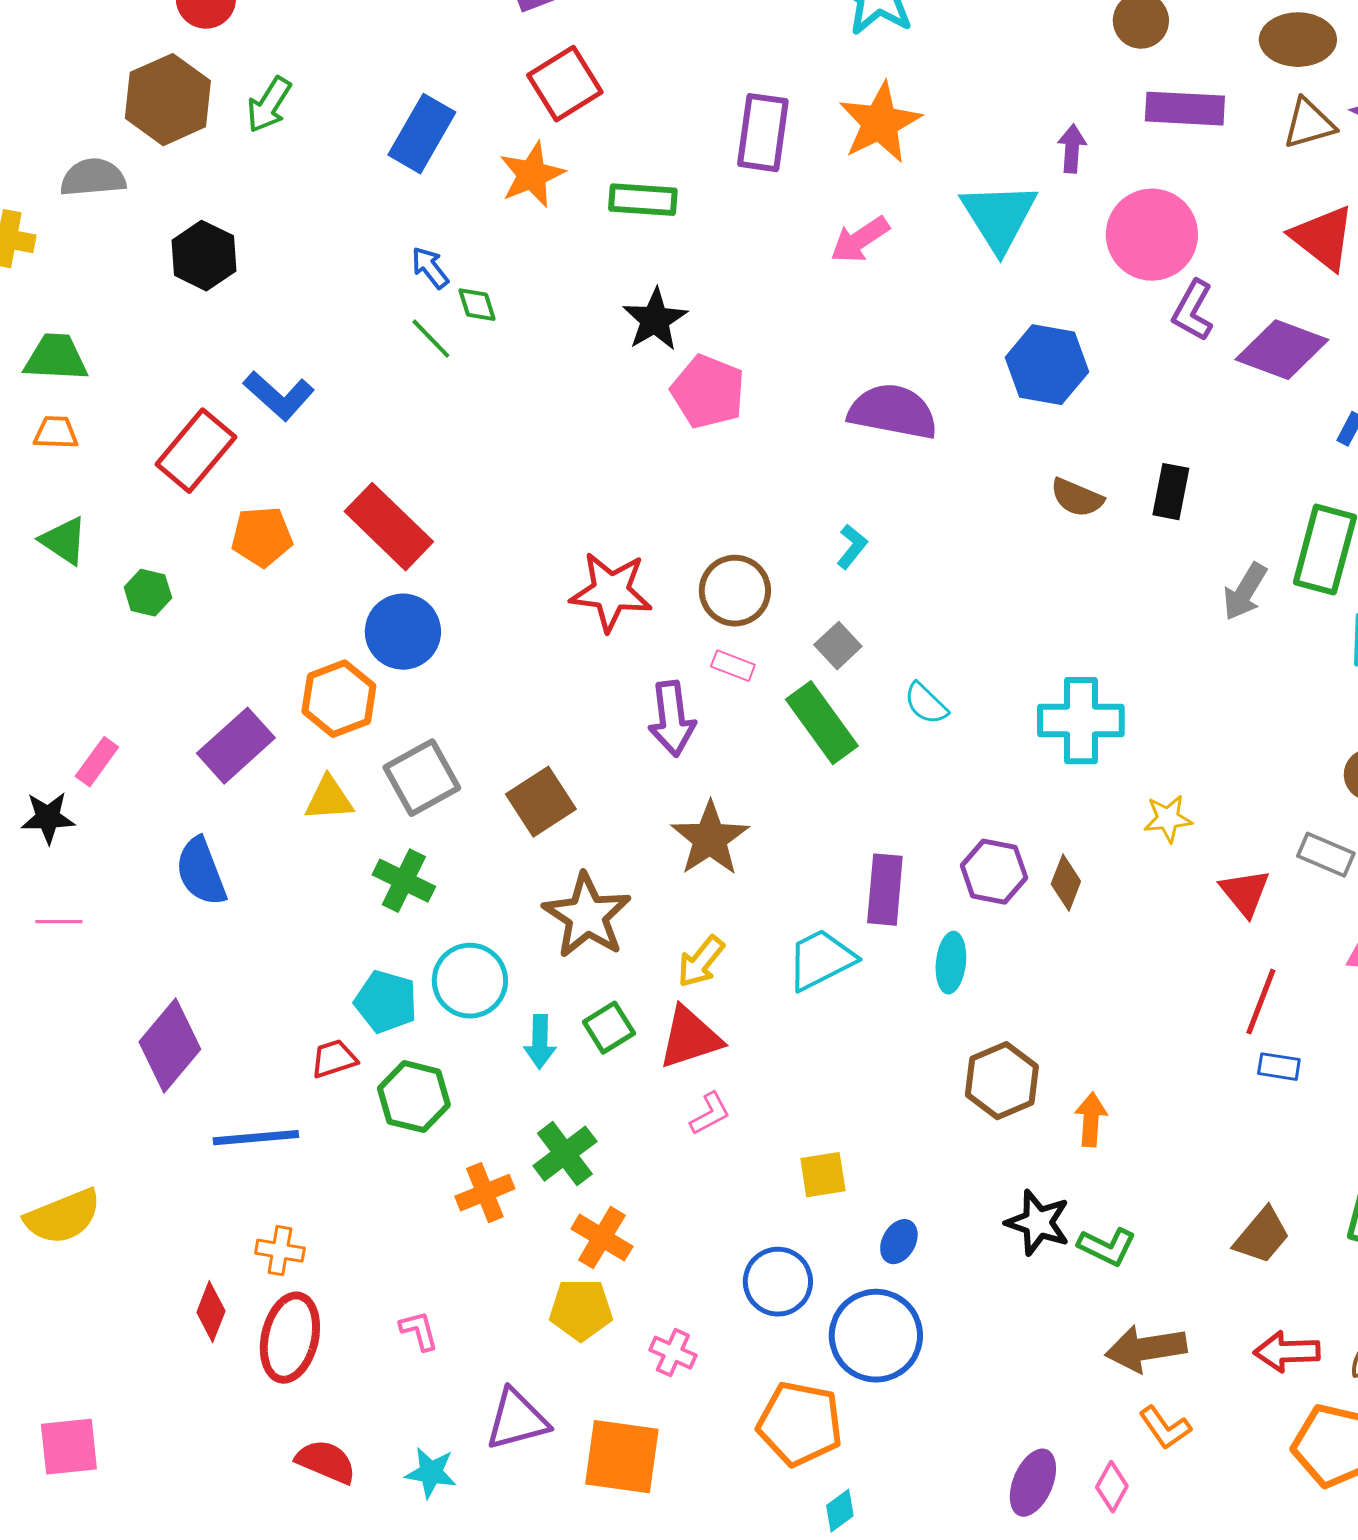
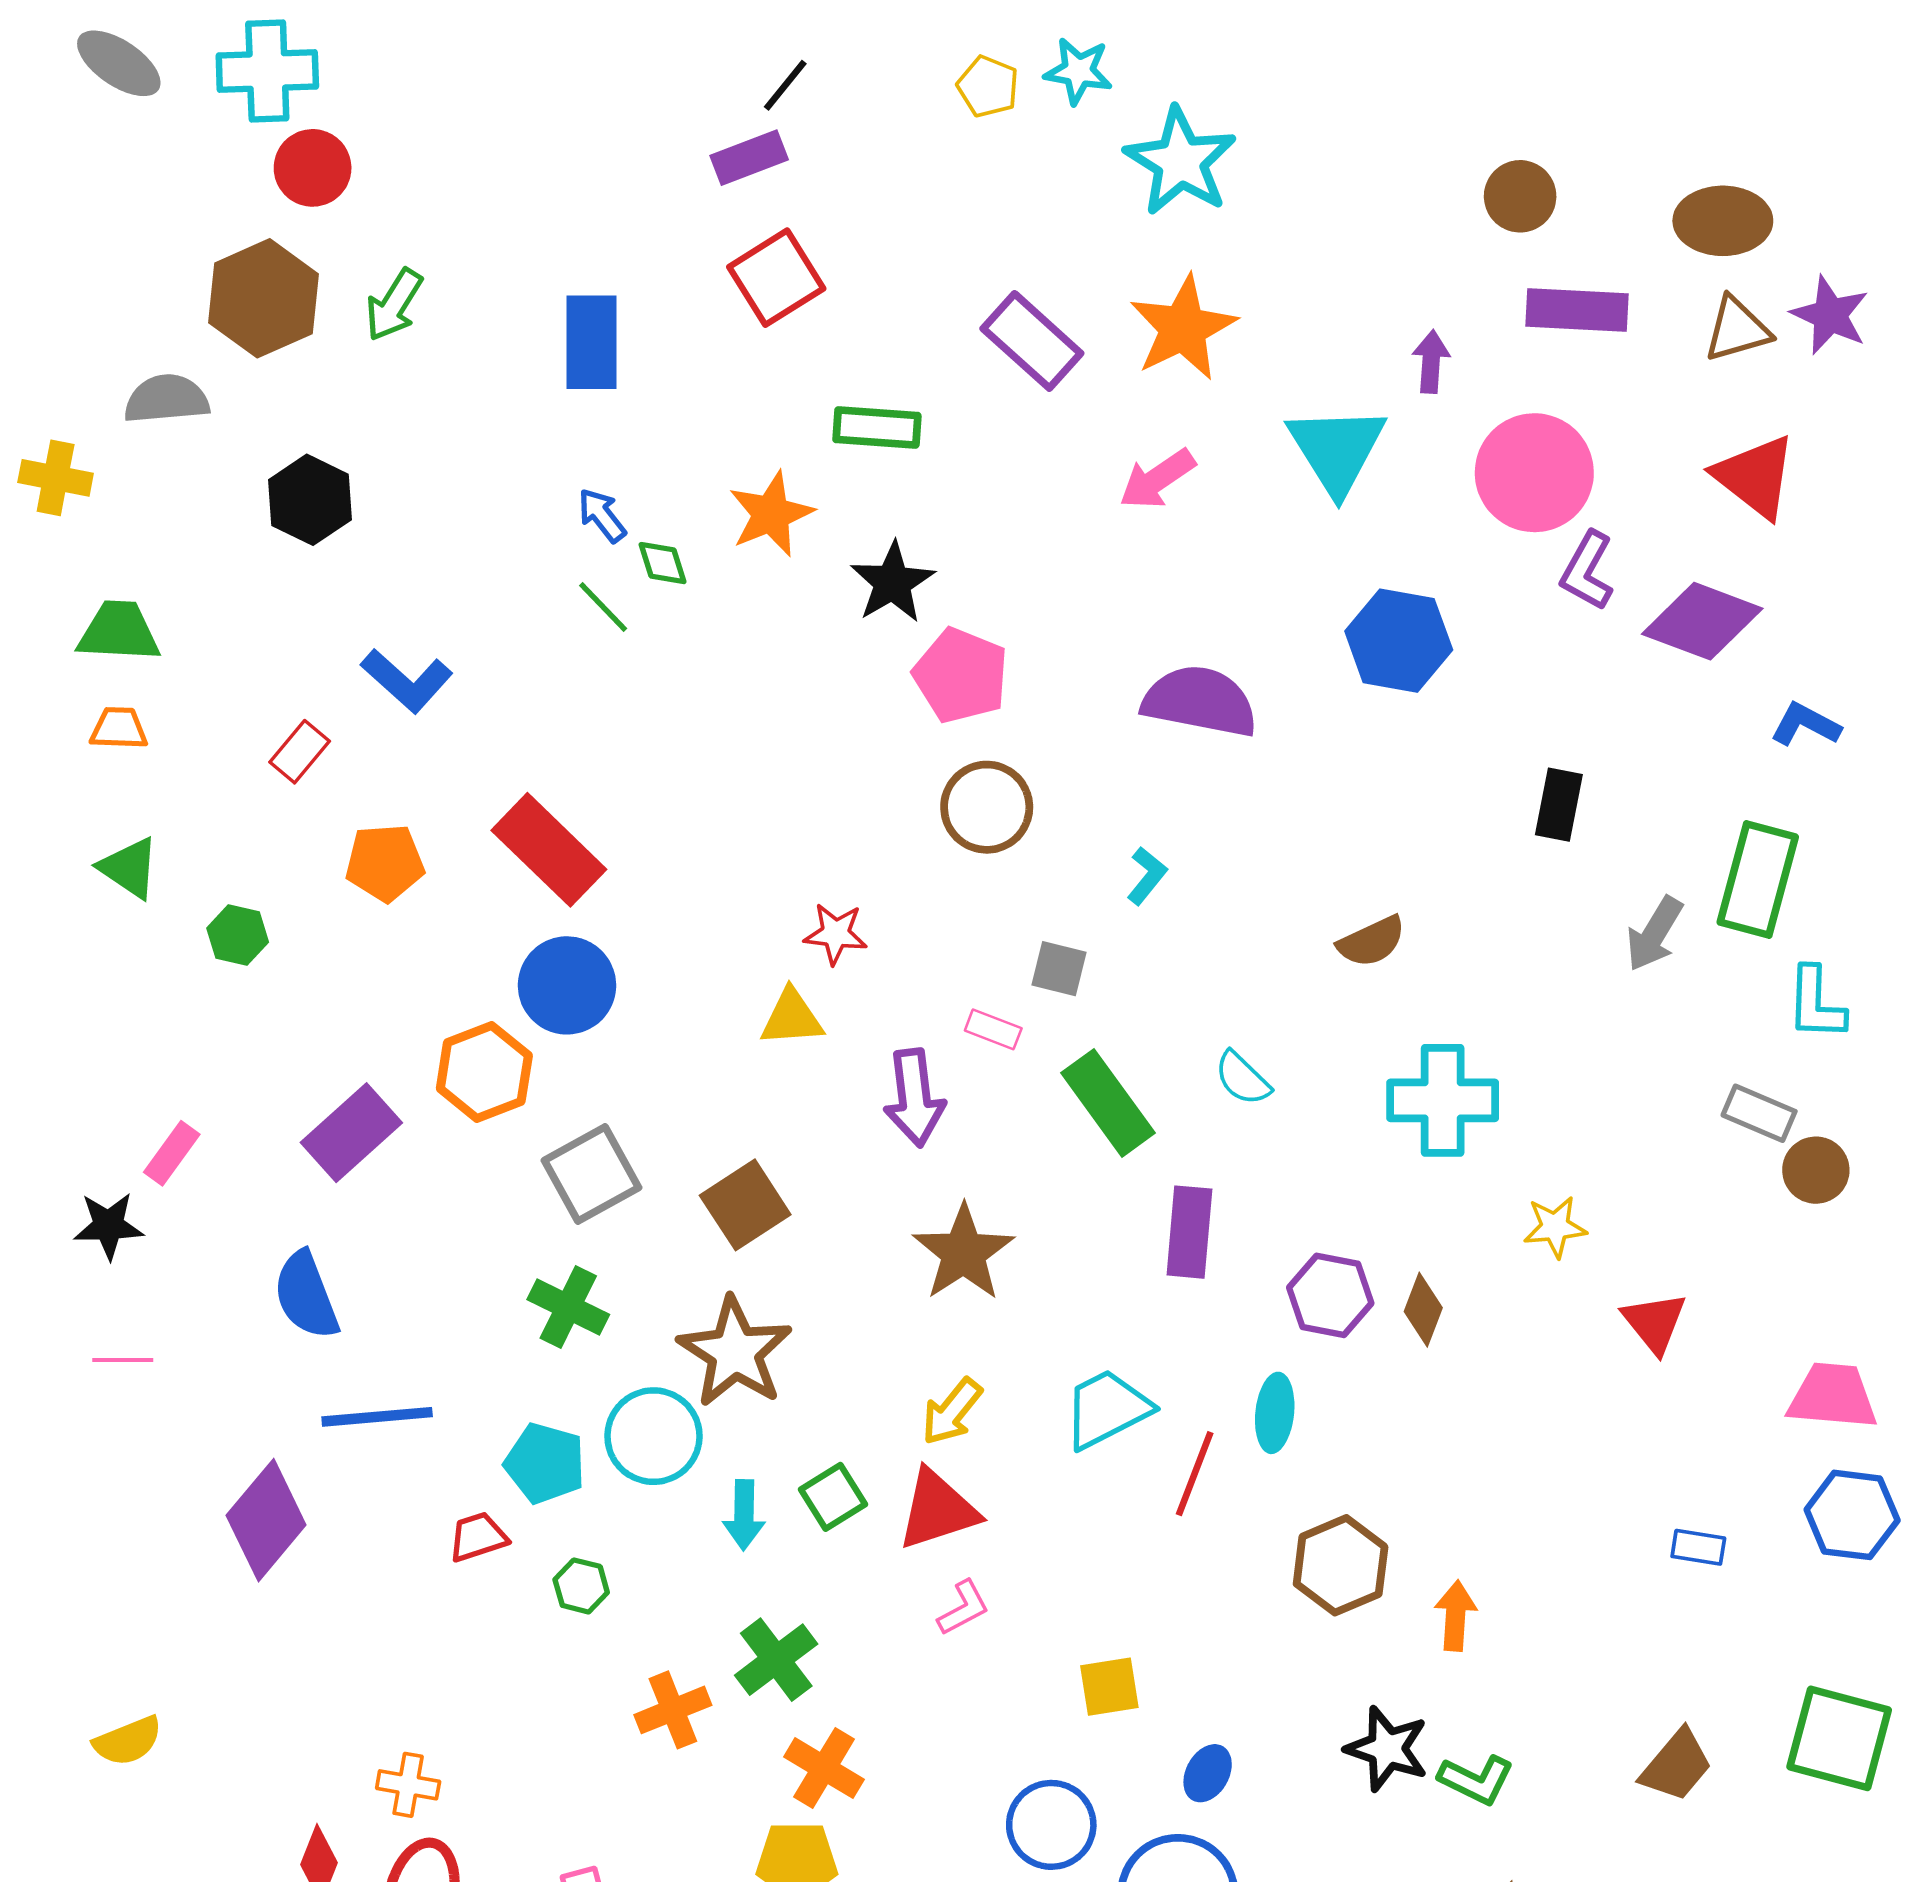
purple rectangle: (763, 133) -> (1032, 341), turned -56
blue rectangle: (422, 134) -> (592, 342), turned -30
orange star: (532, 175) -> (771, 514), moved
red rectangle: (196, 451) -> (300, 752), size x0.6
brown semicircle: (1077, 498) -> (1372, 942), moved, turned -48
brown circle: (735, 591) -> (987, 807), moved
red star: (611, 592) -> (836, 934), size x0.6
gray square: (838, 646) -> (1059, 969), moved, turned -33
yellow triangle: (329, 799) -> (792, 1018), moved
gray rectangle: (1326, 855) -> (1759, 1113), moved
purple rectangle: (885, 890) -> (1189, 1232), moved
brown star: (587, 916) -> (735, 1352), moved
red line: (1261, 1002) -> (1195, 1474), moved
green hexagon: (414, 1097) -> (581, 1586), size x0.6
blue line: (256, 1138) -> (377, 1417), moved
yellow semicircle: (63, 1217) -> (128, 1741), size x0.7

